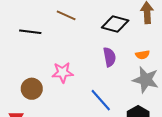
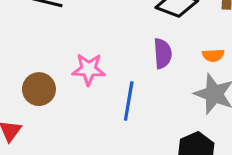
blue line: (101, 100) -> (129, 101), moved, turned 45

